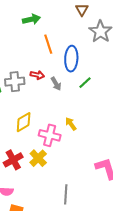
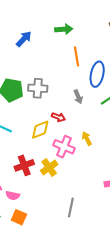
red arrow: (37, 75) -> (58, 117), moved

